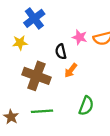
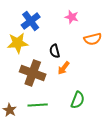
pink star: (80, 37) -> (72, 17), moved
yellow star: (20, 43) -> (18, 43), size x1.5

